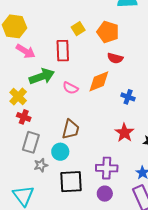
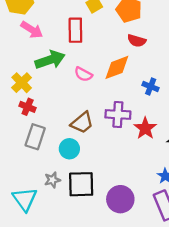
brown trapezoid: (71, 129) -> (82, 123), turned 35
gray star: (41, 165) -> (52, 180), moved
purple cross: (107, 168) -> (118, 114), moved
purple circle: (105, 194) -> (120, 199), size x1.5

